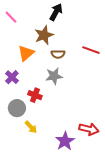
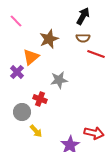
black arrow: (56, 12) -> (83, 16), moved
brown semicircle: (58, 54) -> (83, 38), moved
purple cross: (12, 77) -> (17, 72), moved

